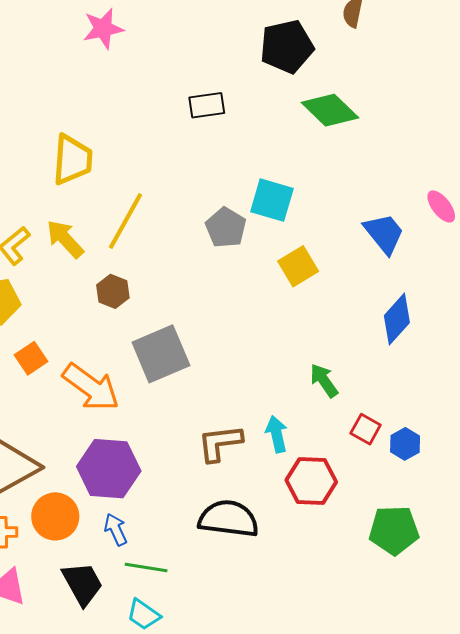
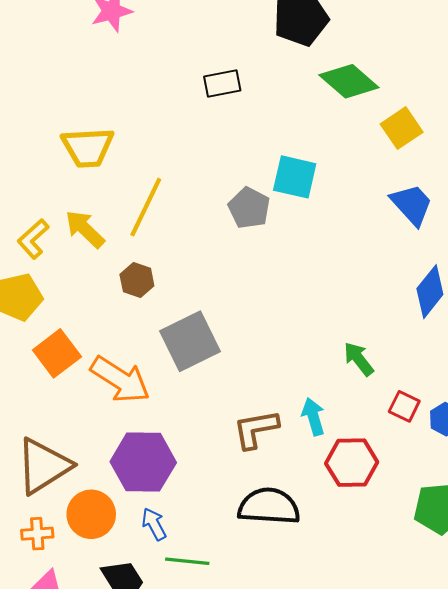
yellow trapezoid: (72, 160) -> (88, 147), turned 86
yellow square: (298, 266) -> (402, 128), moved
orange square: (31, 358) -> (57, 353), size x1.4

